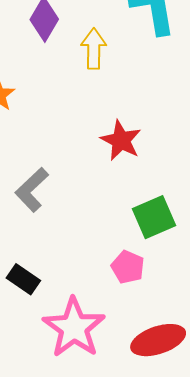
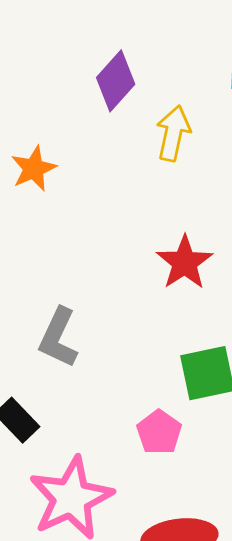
gray L-shape: (32, 190) -> (58, 338), moved, turned -33

